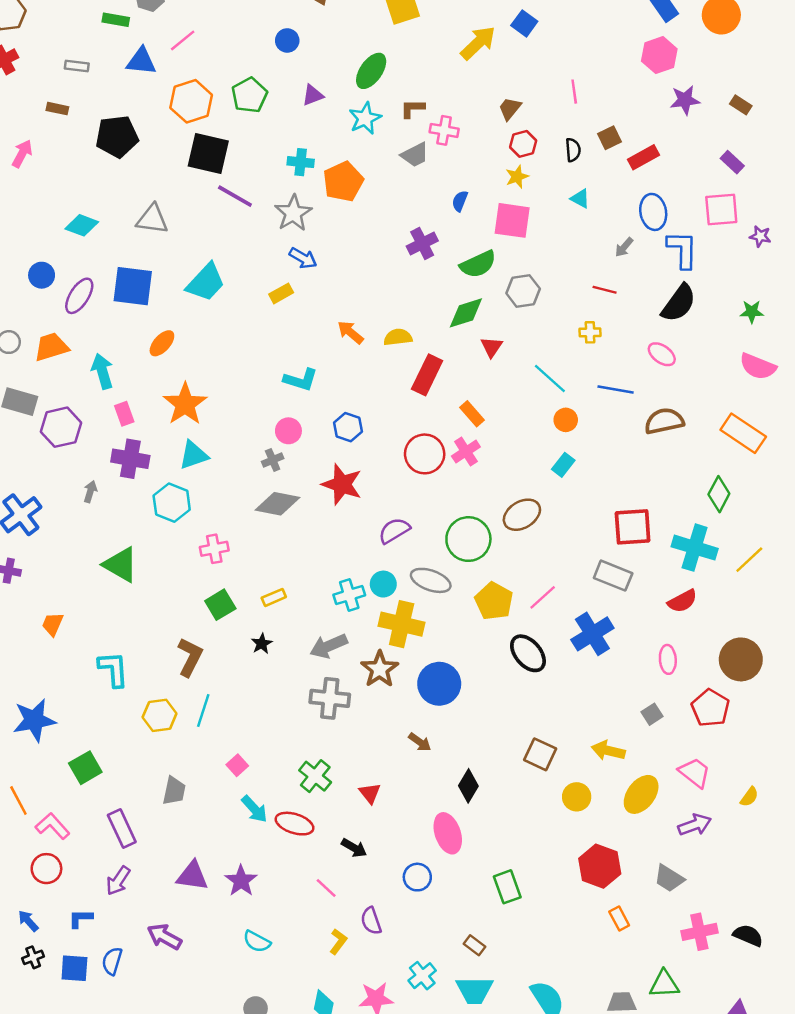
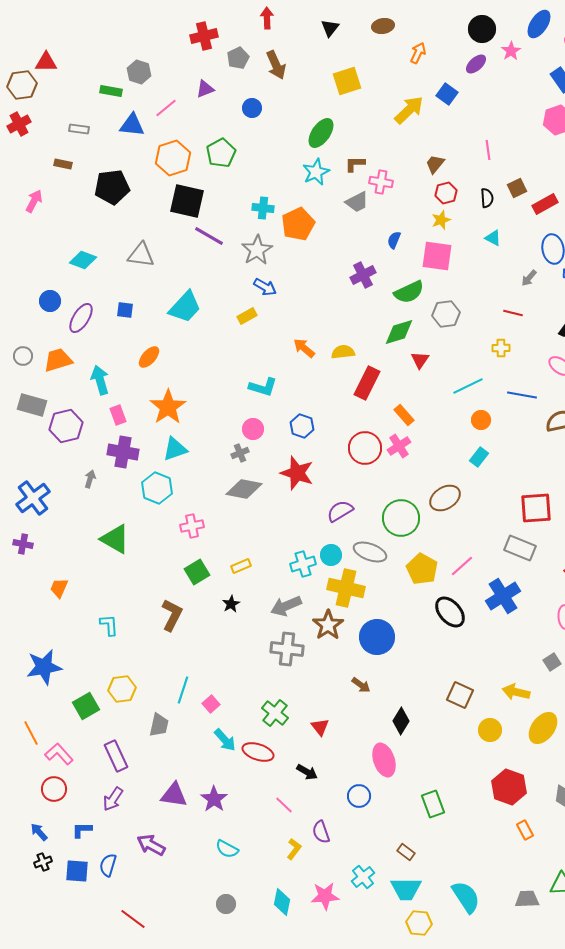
purple triangle: (313, 95) -> (205, 89), moved
blue square: (133, 286) -> (125, 310), size x0.5
cyan line: (550, 379) -> (468, 386), turned -68
cyan L-shape: (113, 669) -> (109, 625), size x0.7
cyan line: (203, 710) -> (183, 690), moved
yellow hexagon: (160, 715) -> (122, 689), moved

